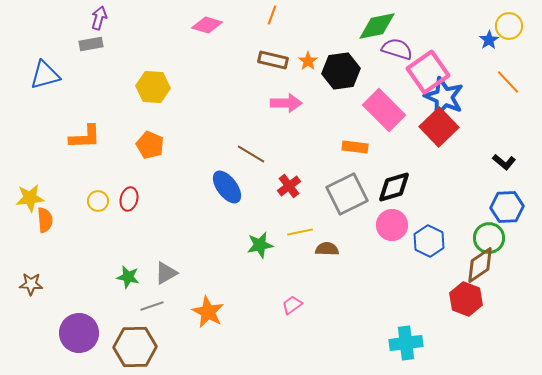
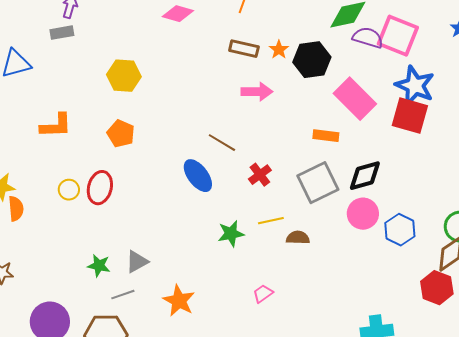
pink square: (428, 72) -> (398, 36), moved, turned -33
red square: (439, 127) -> (410, 116), turned -30
red ellipse: (129, 199) -> (100, 188), size x1.4

